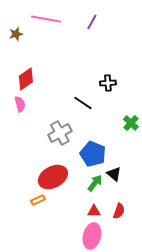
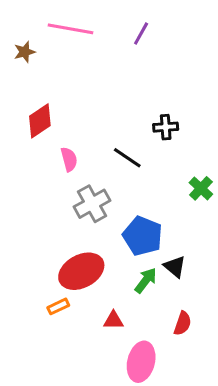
pink semicircle: (20, 104) -> (69, 159), moved
red triangle: (94, 211) -> (113, 320), moved

